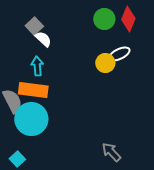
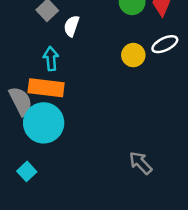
white semicircle: (43, 39) -> (71, 26), moved, turned -114
white ellipse: (119, 54) -> (165, 44), moved

